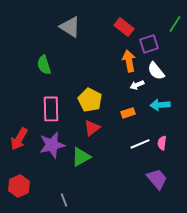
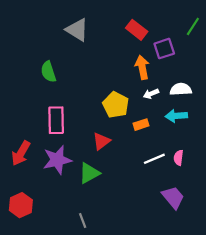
white semicircle: (156, 71) -> (181, 89), moved, turned 126
yellow pentagon: (90, 100) -> (116, 105), moved
gray line: (64, 200) -> (83, 221), moved

